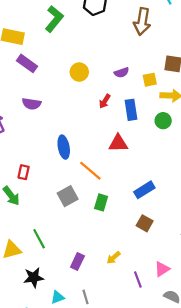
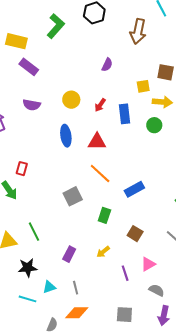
yellow circle: (79, 72) -> (71, 100), moved
purple semicircle: (122, 73) -> (107, 65), moved, turned -48
red triangle: (118, 143) -> (97, 142), moved
blue ellipse: (64, 147) -> (66, 136), moved
orange line: (90, 171) -> (100, 174), moved
gray square: (68, 196) -> (73, 196), moved
green rectangle: (101, 202) -> (104, 215), moved
brown square: (145, 223) -> (135, 234), moved

